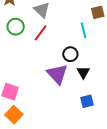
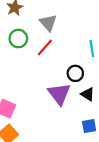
black triangle: (83, 72) -> (88, 94), turned -32

